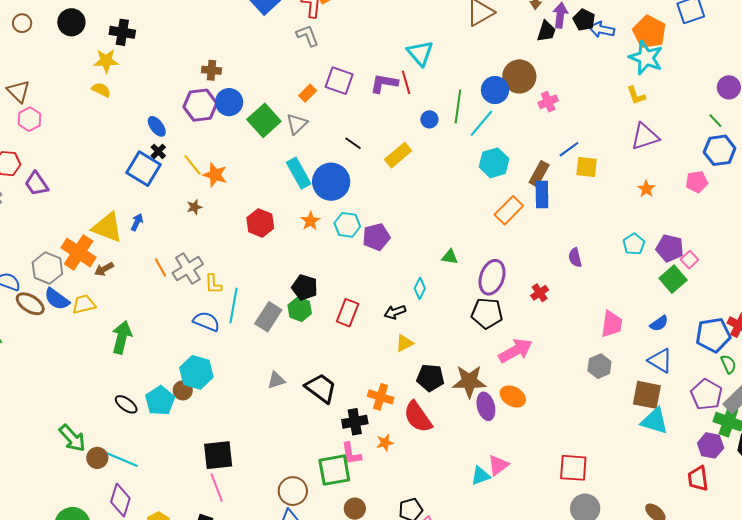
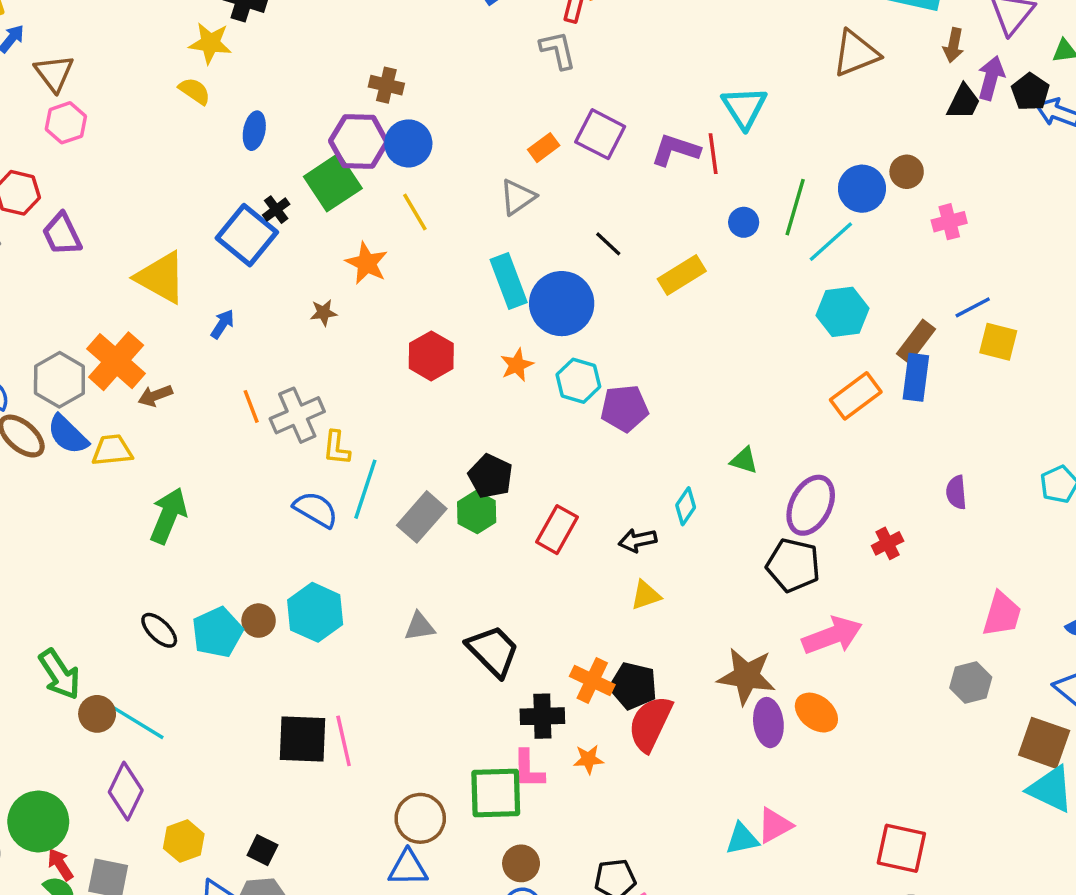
brown circle: (519, 76) -> (907, 172), size x0.6
green square: (264, 120) -> (333, 182), moved
blue ellipse: (157, 126) -> (254, 131), moved, turned 40
yellow line: (192, 165) -> (415, 212), moved
yellow triangle: (107, 227) -> (161, 277), moved
cyan hexagon: (196, 372) -> (315, 612), moved
black pentagon: (430, 378) -> (633, 686), moved
red semicircle: (418, 417) -> (650, 724), turned 52
pink line: (217, 488) -> (344, 741), moved

